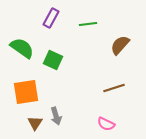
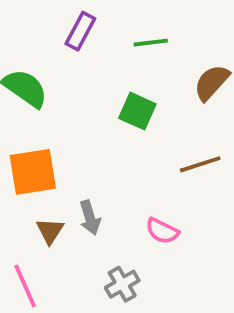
green square: (53, 60) -> (137, 111), moved
pink semicircle: (106, 124) -> (162, 231), moved

